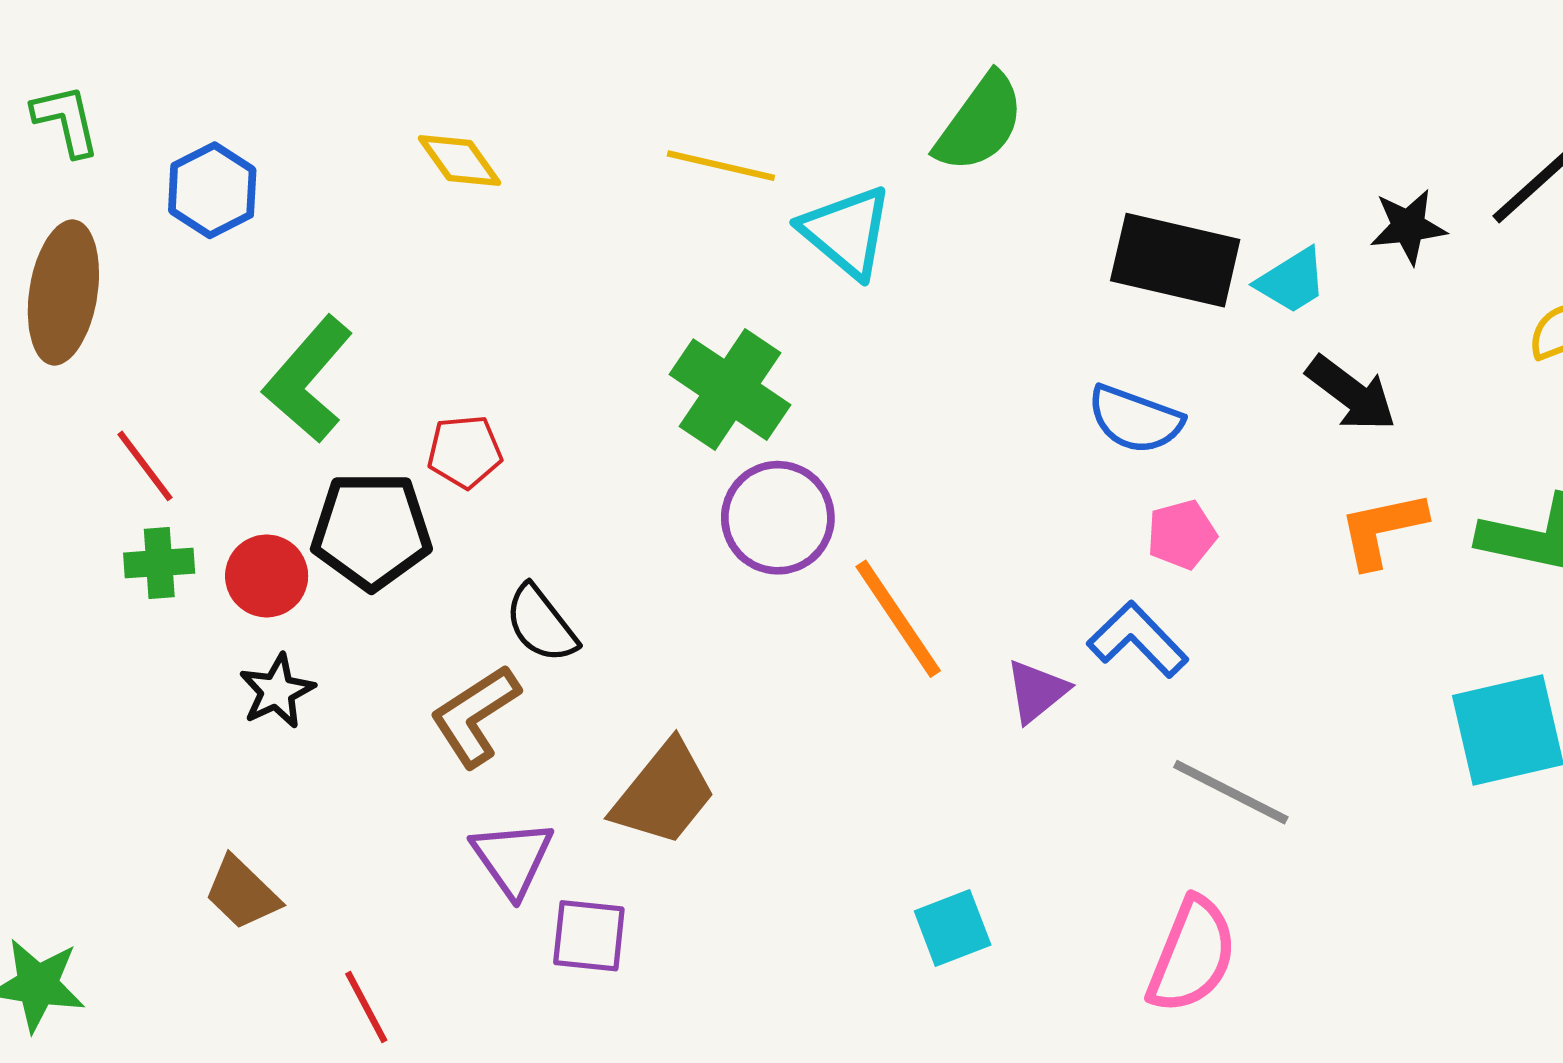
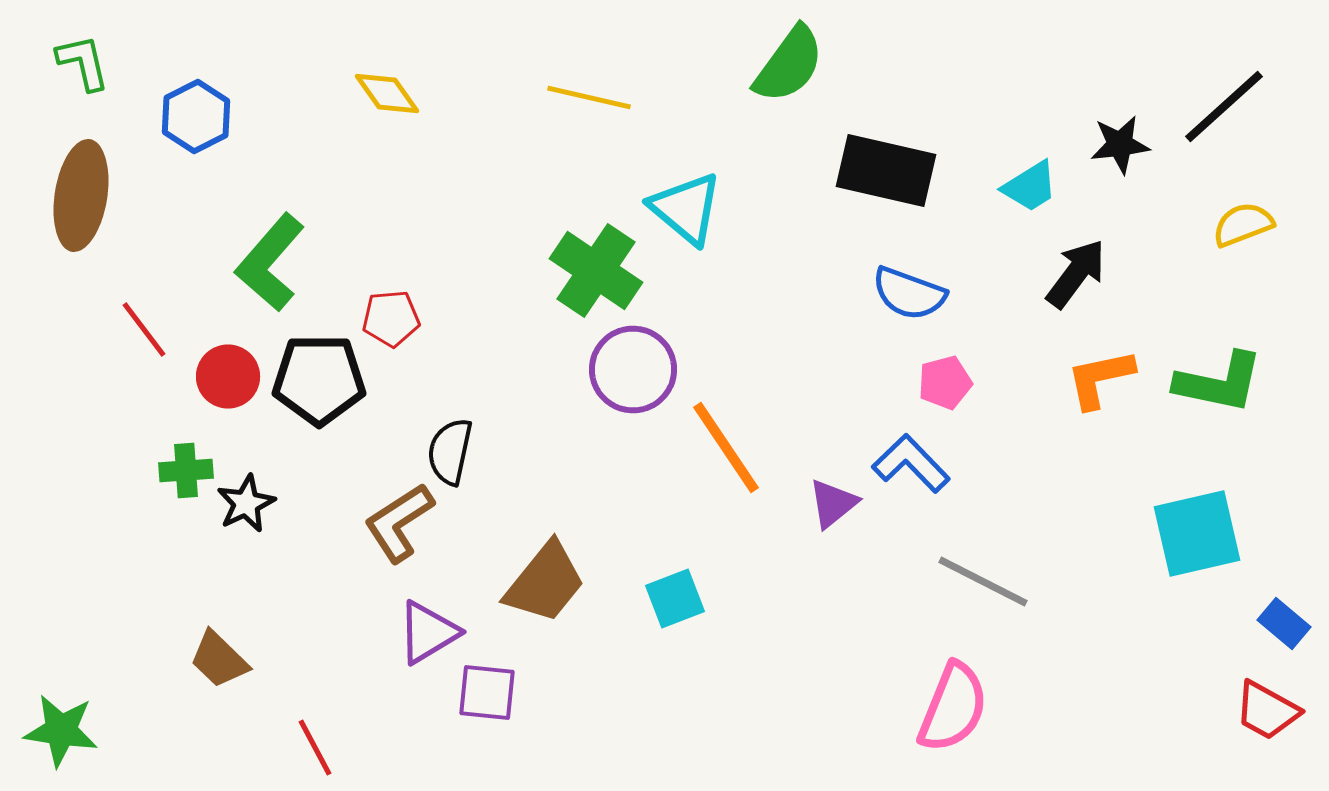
cyan triangle: (846, 232) -> (686, 208), moved
black rectangle: (1175, 260) -> (886, 170), moved
black arrow: (1351, 393) -> (1076, 274), turned -90
green cross: (159, 563) -> (186, 470), moved
red circle: (267, 576) -> (228, 376), moved
black semicircle: (541, 624) -> (450, 452), turned 50
purple triangle: (513, 858) -> (428, 632), turned 34
cyan square: (953, 928) -> (675, 598), moved

